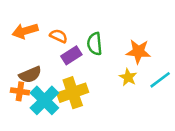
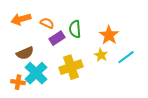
orange star: (138, 51) -> (109, 35), turned 30
orange cross: (20, 91) -> (18, 82), moved
yellow cross: (73, 93) -> (71, 67), moved

